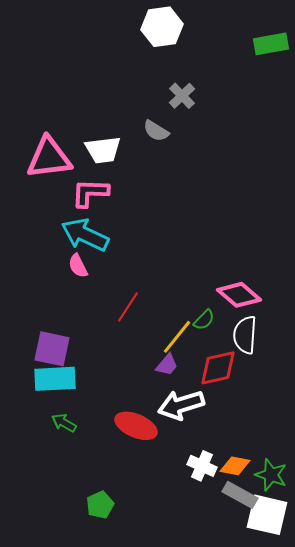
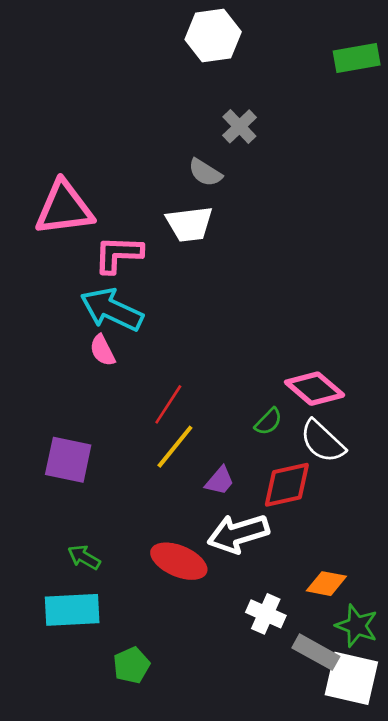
white trapezoid: (103, 150) -> (189, 224), moved
white semicircle: (245, 335) -> (322, 441), turned -51
yellow line: (177, 337) -> (175, 447), moved
cyan rectangle: (55, 379) -> (72, 610), moved
orange diamond: (235, 466) -> (326, 584), moved

